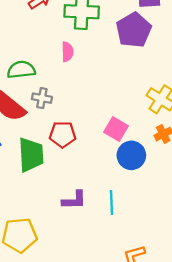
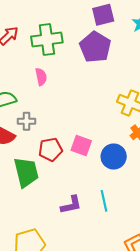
pink square: (116, 129) -> (81, 146), moved

